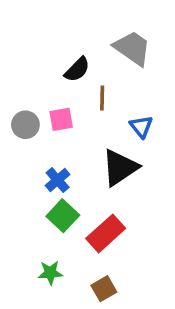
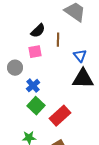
black semicircle: (77, 70) -> (38, 31), moved
gray circle: (25, 125) -> (15, 68), moved
black triangle: (120, 168) -> (83, 79), moved, turned 35

